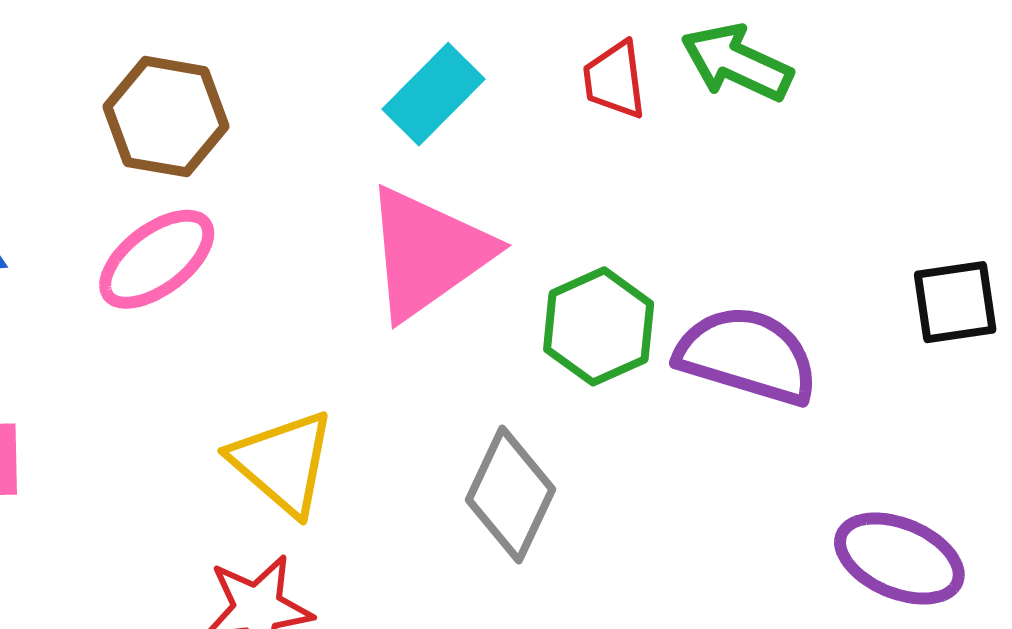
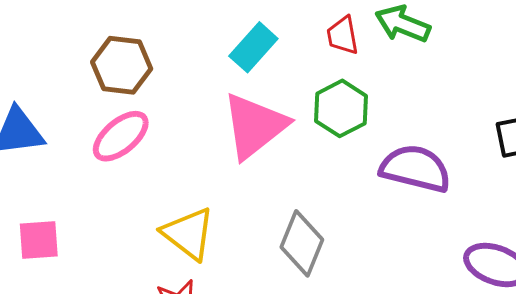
green hexagon: (599, 326) -> (341, 108), moved

